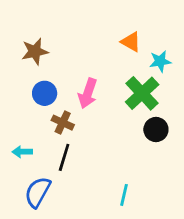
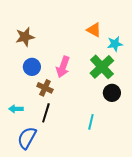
cyan line: (124, 195) -> (91, 122), moved

